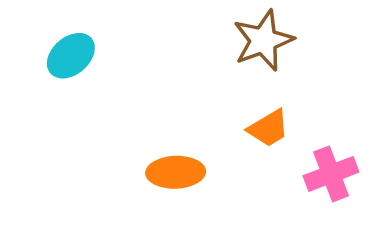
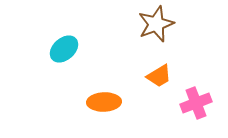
cyan ellipse: (71, 56) -> (64, 49), moved

